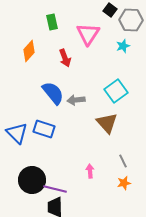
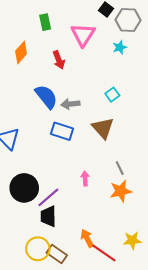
cyan square: (116, 91) -> (112, 95), size x0.6
blue rectangle: (44, 129) -> (62, 131), moved
orange star: (124, 183) -> (121, 191), size x1.5
purple line: (55, 189) -> (48, 197), turned -55

